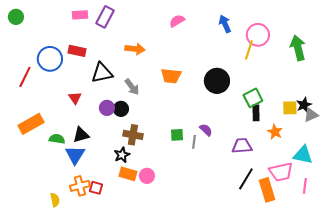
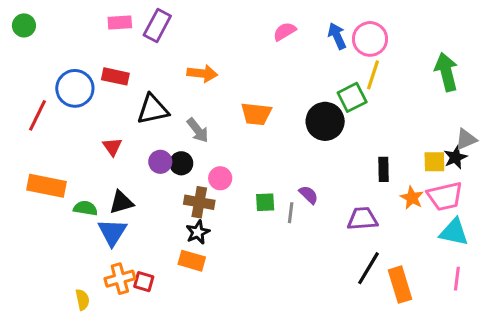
pink semicircle: (177, 21) -> (285, 31), moved
pink circle: (258, 35) -> (370, 39), moved
green square: (253, 98) -> (352, 97), moved
gray triangle: (311, 115) -> (466, 139), moved
orange rectangle: (31, 124) -> (46, 186), turned 40
black star: (122, 155) -> (198, 232), moved
pink trapezoid: (281, 172) -> (445, 196), moved
pink circle: (147, 176) -> (220, 178), moved

